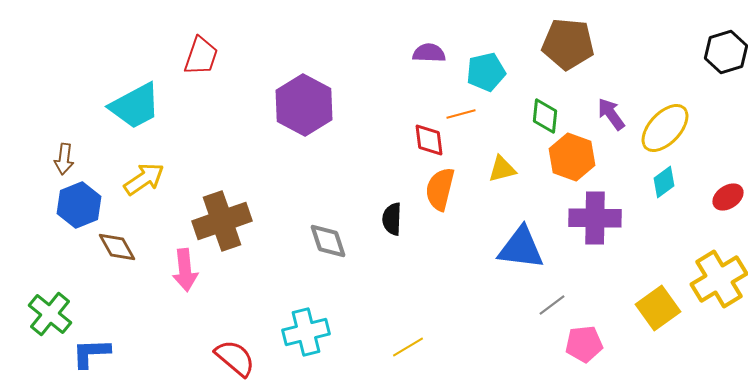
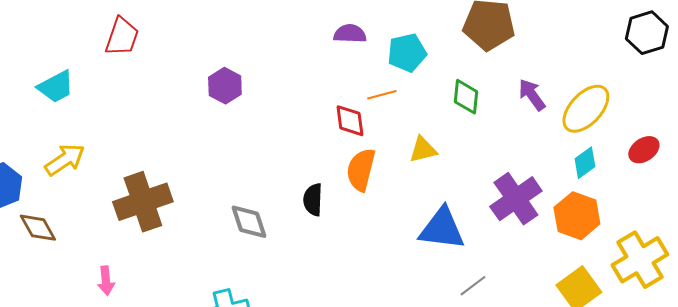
purple hexagon: (304, 105) -> (225, 86), size x0.6
cyan trapezoid: (135, 106) -> (56, 87), size x0.7
orange hexagon: (572, 157) -> (577, 216), moved
red ellipse: (728, 197) -> (644, 150), moved
purple cross: (595, 218) -> (516, 199), turned -36
pink arrow: (185, 270) -> (106, 281), moved, size x0.7

